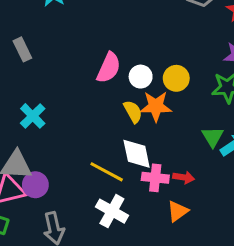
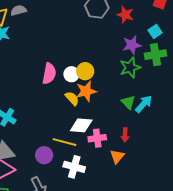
yellow circle: (176, 78) -> (85, 71), moved
white diamond: (137, 154) -> (81, 125), turned -60
red arrow: (184, 177) -> (125, 135), moved, turned 96
purple circle: (35, 185) -> (44, 155), moved

